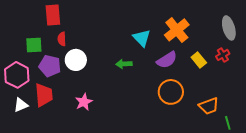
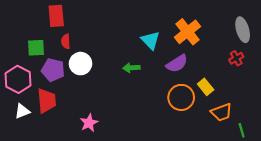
yellow rectangle: (199, 60) -> (206, 87), moved
pink star: (84, 102) -> (89, 123), moved

